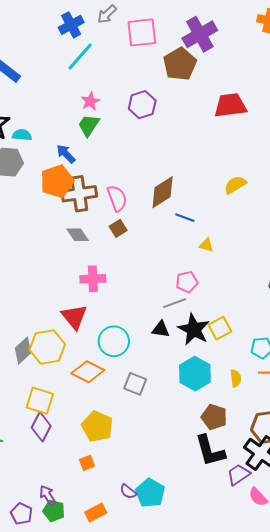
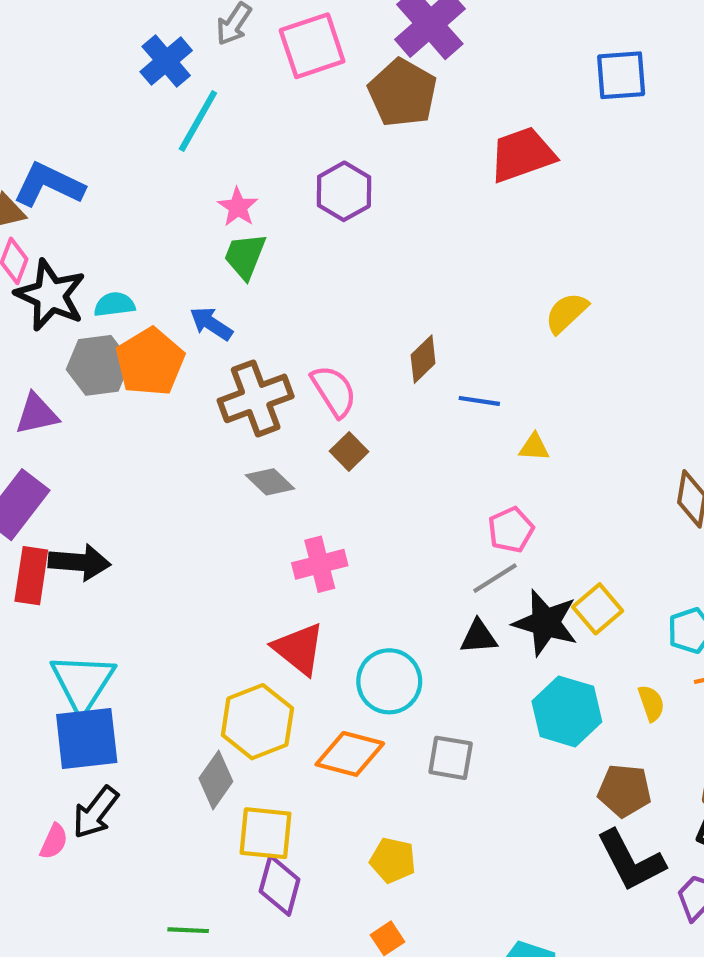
orange pentagon: (57, 181) -> (150, 362), moved
brown diamond: (163, 192) -> (423, 359), size x0.7
gray diamond: (23, 350) -> (216, 780), moved
yellow pentagon: (97, 426) -> (393, 860), size x0.7

